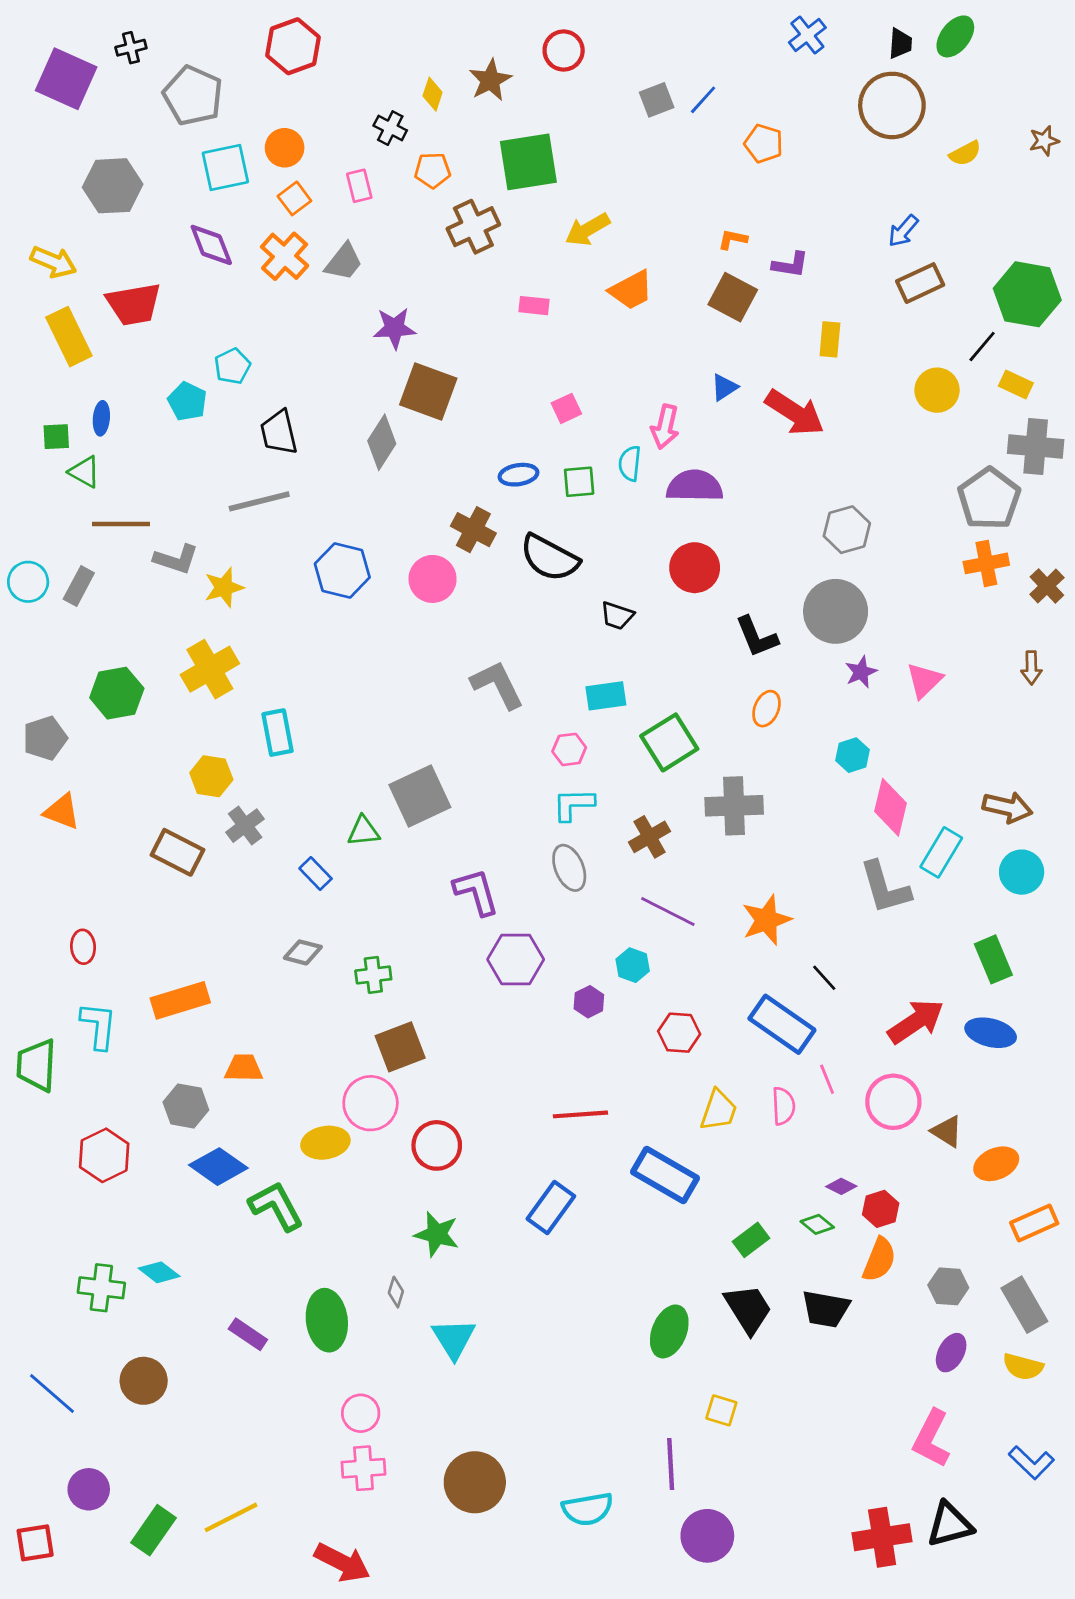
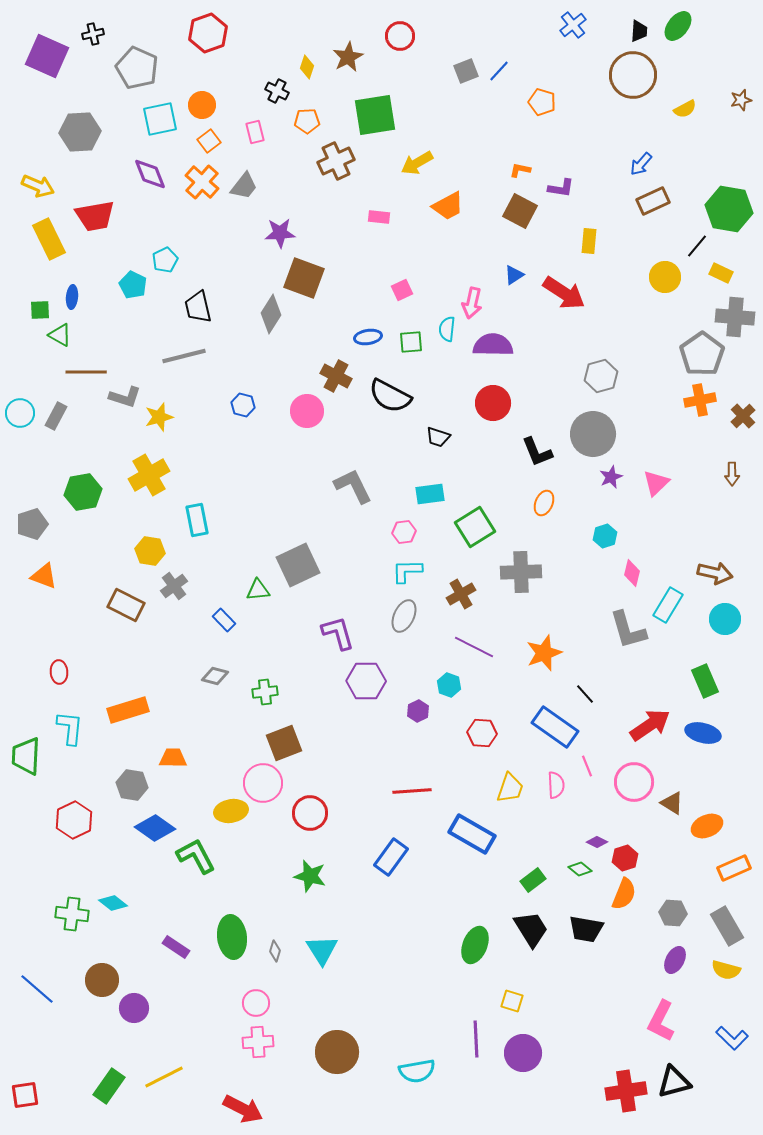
blue hexagon: (342, 571) -> (243, 405), size x0.6
pink diamond: (891, 807) -> (632, 573), size x0.7
gray ellipse: (569, 868) -> (404, 616), turned 48
gray diamond: (396, 1292) -> (275, 951), moved
purple circle: (89, 1489) -> (134, 1008), moved
purple circle: (707, 1536) -> (523, 1053), moved

